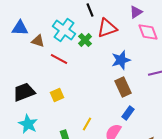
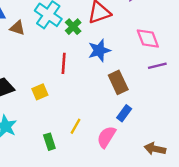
pink diamond: (148, 32) -> (148, 39), moved
red line: (59, 59) -> (64, 63), moved, turned 66
blue star: (121, 60) -> (99, 50), moved

